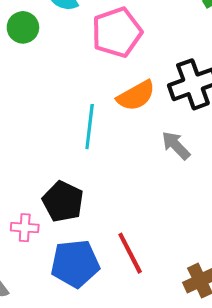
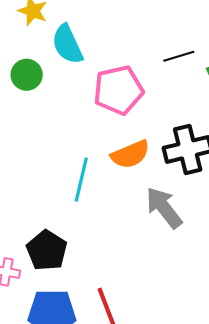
gray arrow: (176, 145) -> (164, 208), size x1.4

